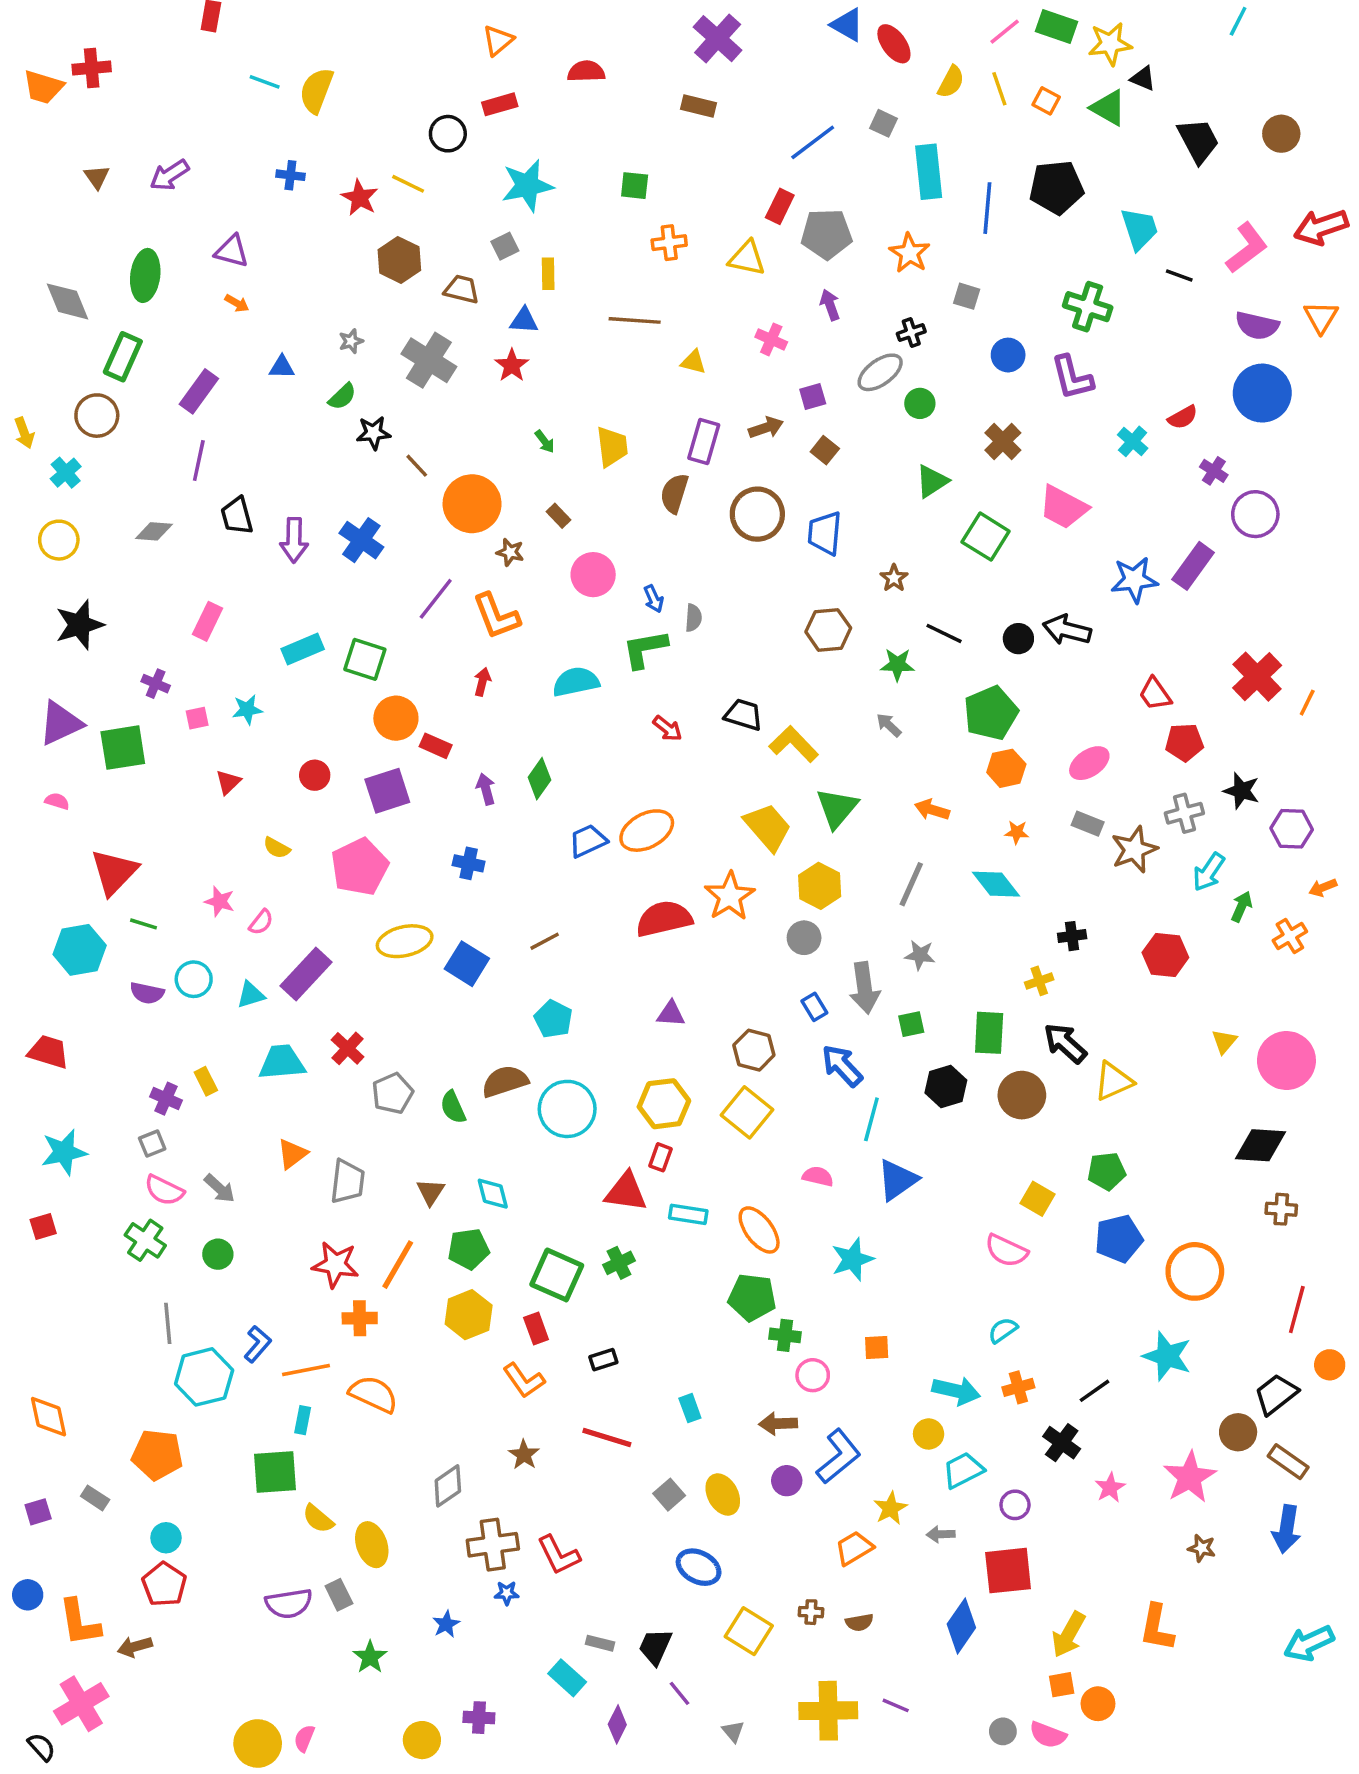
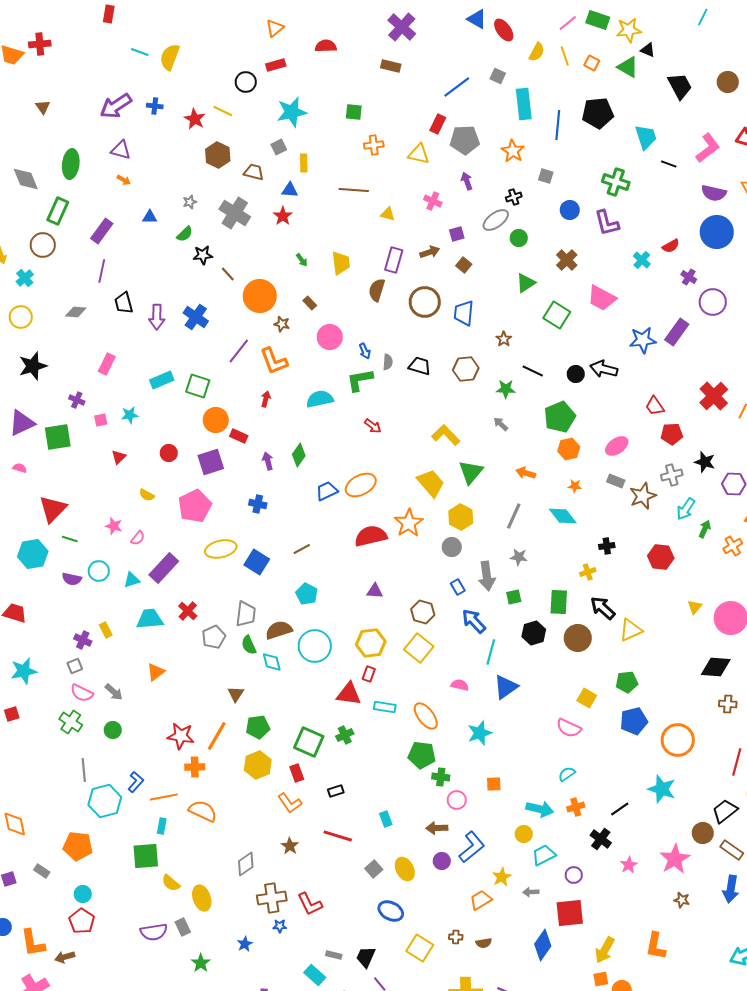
purple arrow: (169, 175) -> (116, 106), moved, size x1.4
black trapezoid: (744, 715) -> (420, 366), moved
gray trapezoid: (348, 1182) -> (246, 614), moved
cyan diamond: (493, 1194) -> (272, 662), moved

